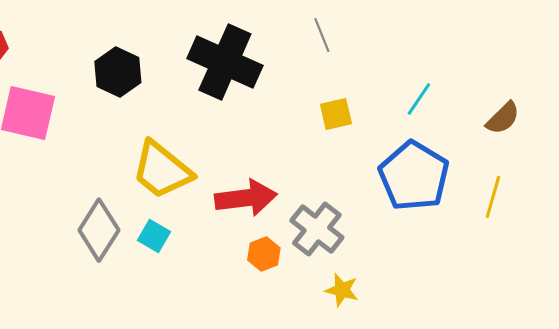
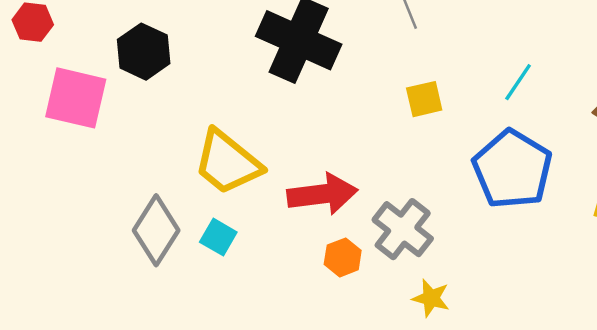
black hexagon: (118, 72) -> (144, 52), moved

